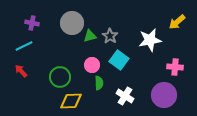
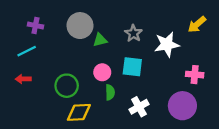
gray star: (110, 36) -> (133, 33), moved
cyan square: (119, 60) -> (132, 67), turned -30
red arrow: (21, 71) -> (23, 79), turned -48
white cross: (125, 96) -> (139, 107), turned 30

